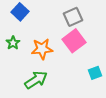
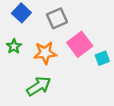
gray square: (73, 17) -> (57, 18), moved
cyan square: (95, 73) -> (102, 58), moved

